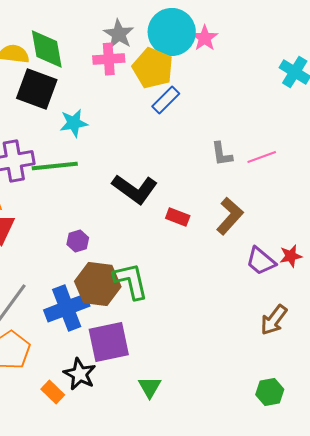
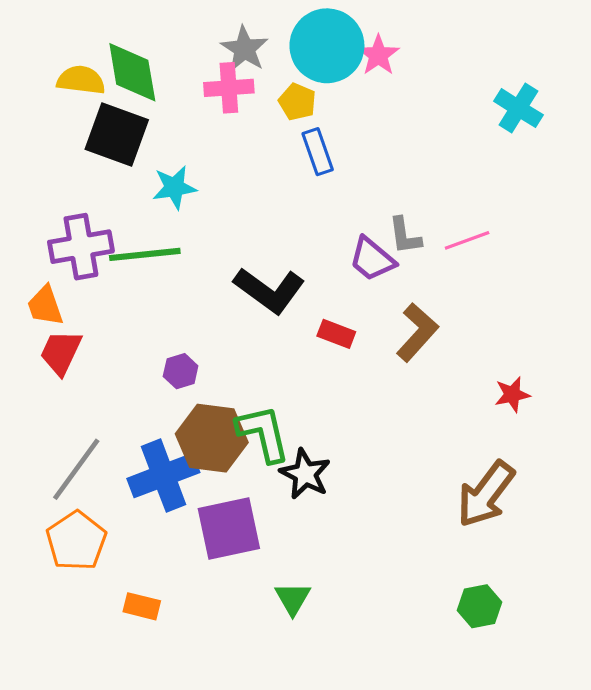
yellow pentagon: (153, 68) -> (297, 102), size x0.6
blue rectangle: (166, 100) -> (318, 152), turned -64
purple trapezoid: (261, 261) -> (372, 259), moved
brown arrow: (274, 320) -> (486, 494), size x1.4
black star: (80, 374) -> (305, 474), moved
orange rectangle: (53, 392) -> (142, 606), turned -30

